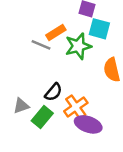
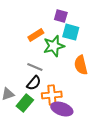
gray line: (41, 45) -> (35, 67), moved
orange cross: (76, 107) -> (52, 95), turned 30

